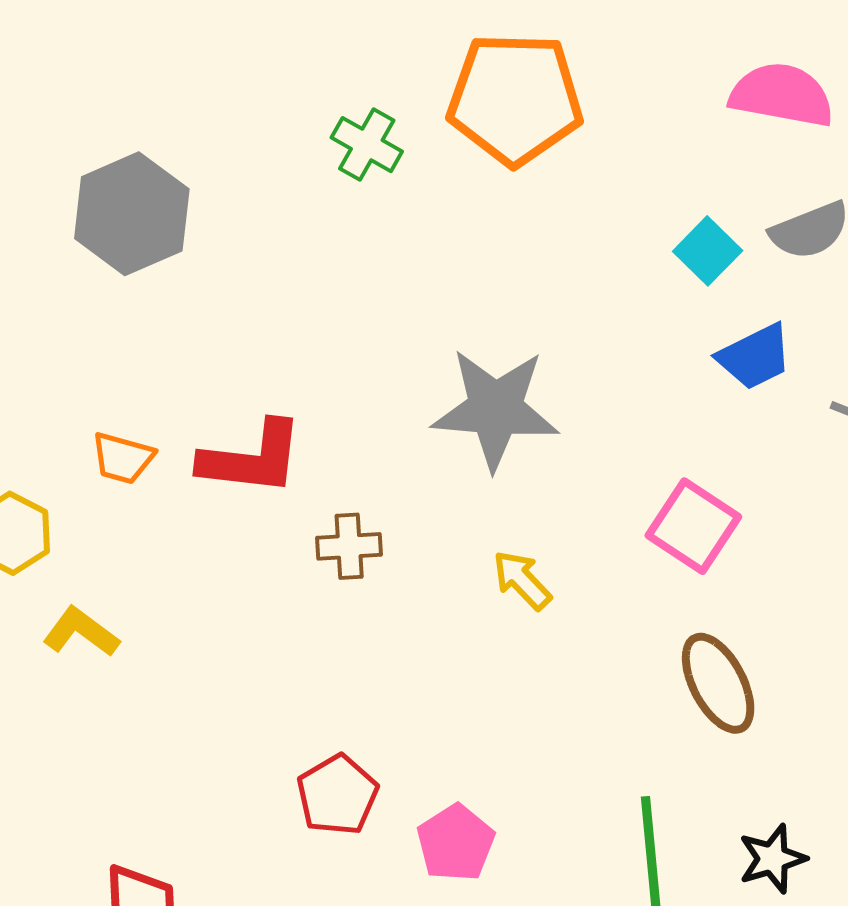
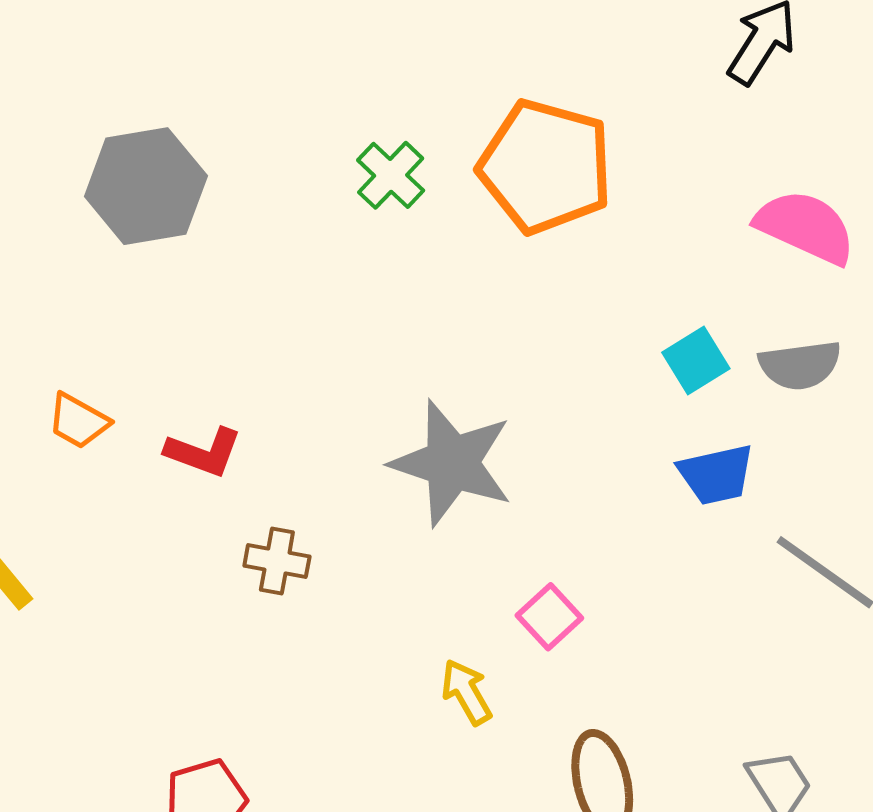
red L-shape: (252, 458) -> (204, 452), size x0.7
pink square: (693, 526) -> (549, 617), moved, size x0.7
yellow arrow: (522, 580) -> (466, 692), moved

